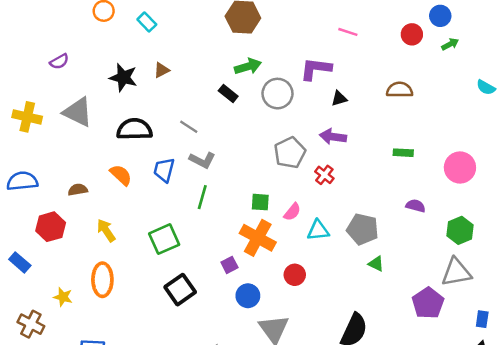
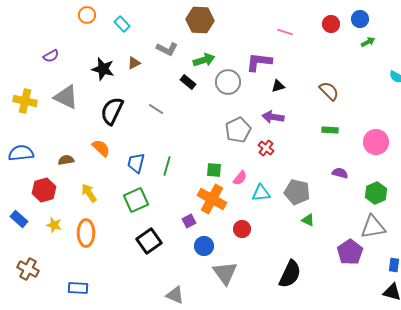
red circle: (412, 34) -> (331, 24), moved
brown semicircle: (400, 90) -> (329, 91), moved, turned 45
black semicircle: (134, 129) -> (112, 111), turned -64
gray L-shape: (202, 160) -> (167, 49), moved
blue trapezoid: (164, 170) -> (136, 163), moved
yellow star: (63, 297) -> (54, 225), moved

